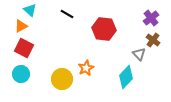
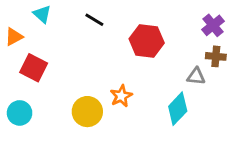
orange triangle: (21, 26) -> (14, 37), moved
brown cross: (153, 40) -> (216, 56), turned -32
gray triangle: (139, 54) -> (196, 76), turned -40
cyan circle: (21, 74) -> (20, 113), moved

